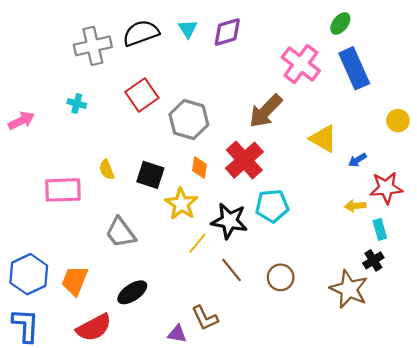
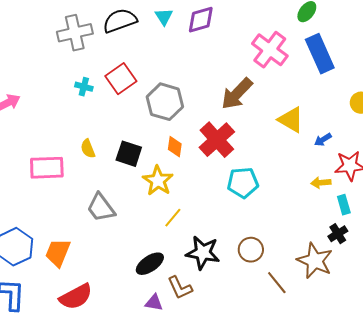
cyan cross: (77, 103) -> (84, 87), moved
black star: (229, 221) -> (203, 253), moved
brown line: (232, 270) -> (277, 283), moved
black ellipse: (132, 292) -> (150, 264), moved

